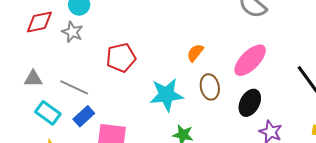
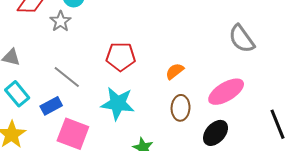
red pentagon: (121, 58) -> (121, 57), moved
gray line: (74, 87) -> (67, 77), moved
cyan star: (166, 95) -> (118, 103), moved

